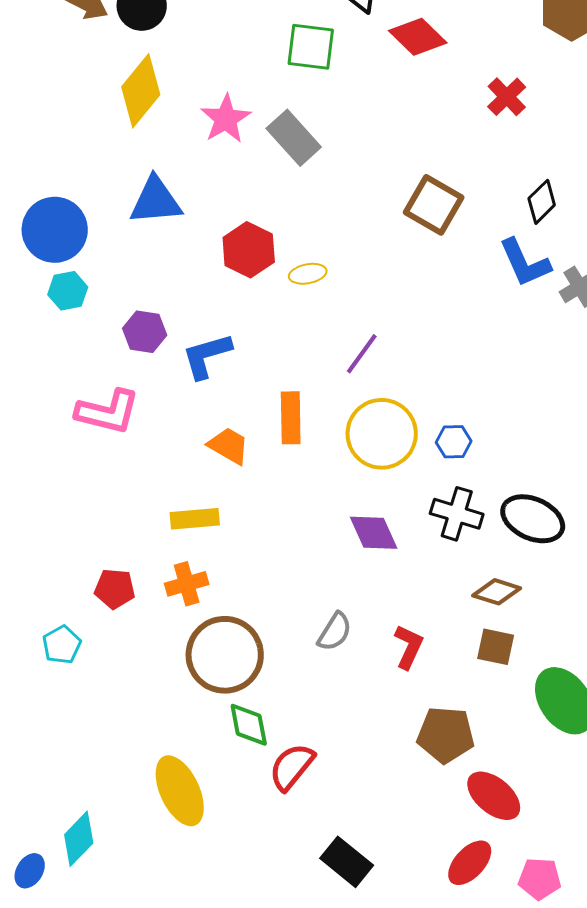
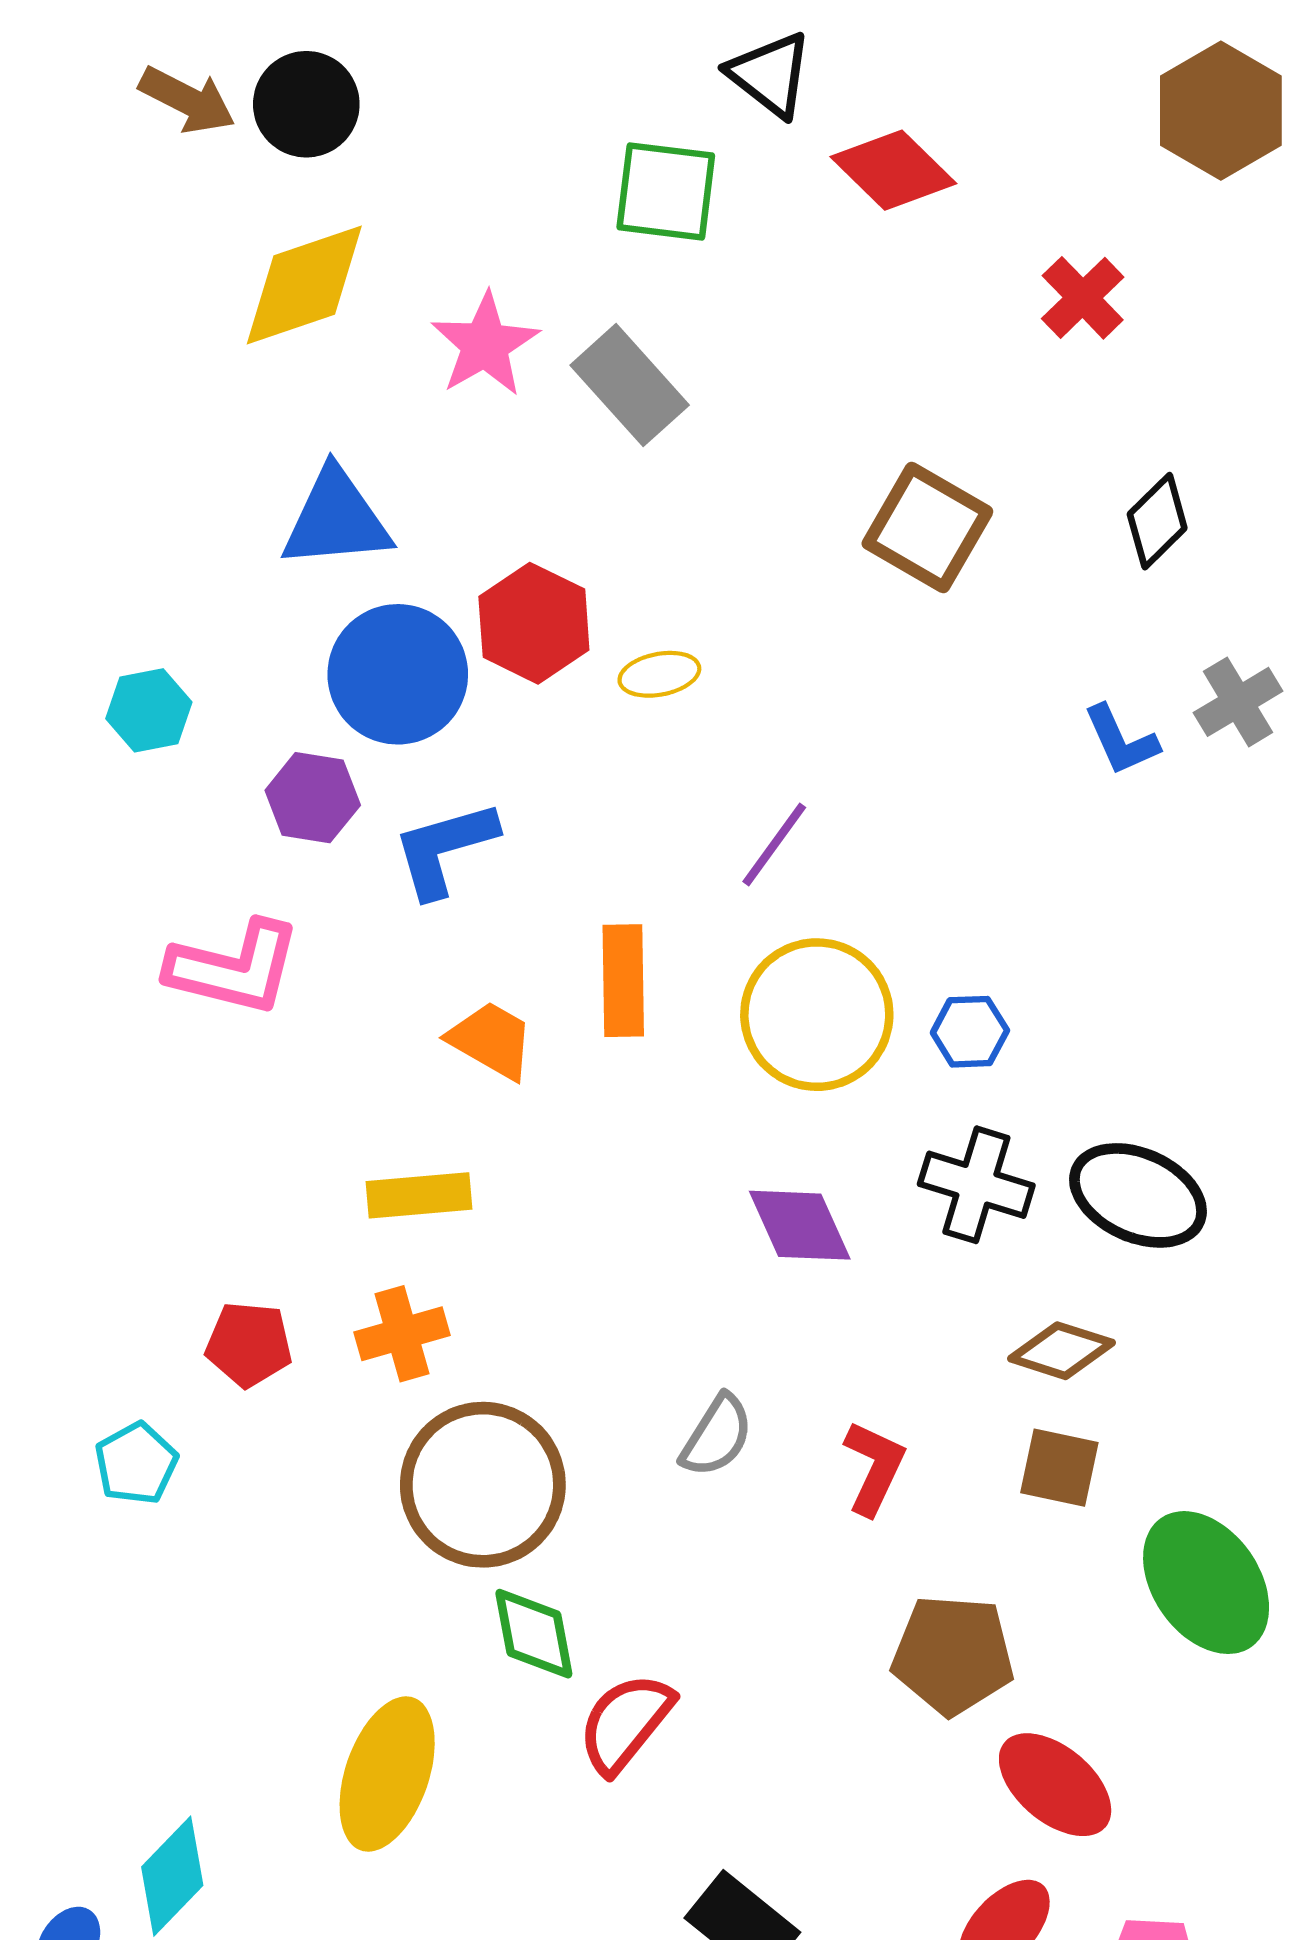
yellow diamond: (141, 91) -> (304, 285), turned 32
blue circle: (55, 230) -> (398, 674), moved
blue L-shape: (525, 263) -> (1121, 740), moved, size x0.7
yellow ellipse: (180, 791) -> (387, 1774), turned 44

